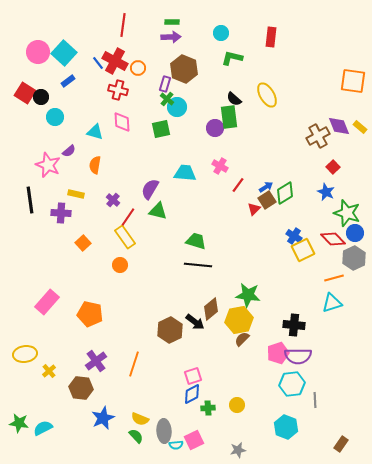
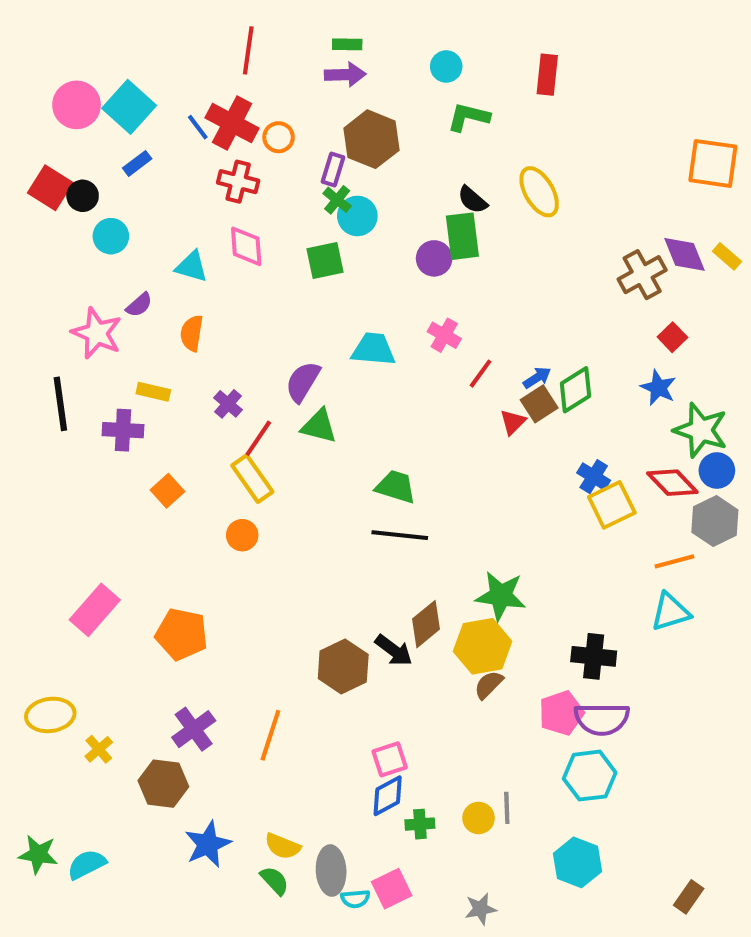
gray line: (315, 400) -> (507, 808), moved

